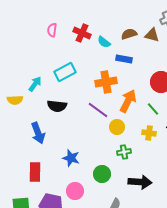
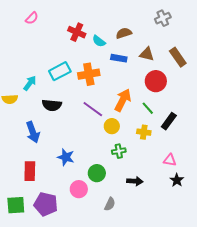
pink semicircle: (52, 30) -> (32, 18), moved, turned -144
brown triangle: (152, 35) -> (147, 54), moved
orange cross: (106, 82) -> (89, 74), moved
black arrow: (140, 182) -> (135, 181), size x0.7
pink circle: (75, 191) -> (79, 189), moved

